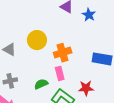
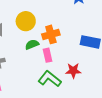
green semicircle: (41, 84) -> (32, 44), moved

